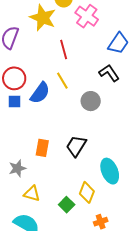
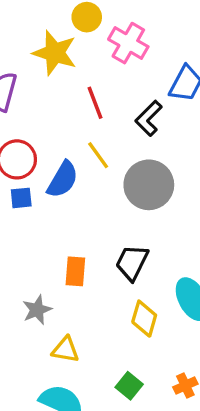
black L-shape: (109, 73) -> (149, 118), moved, turned -95
gray circle: (91, 101) -> (149, 185), size x1.5
yellow diamond: (87, 192) -> (144, 319), moved
green square: (67, 205) -> (129, 386), moved

